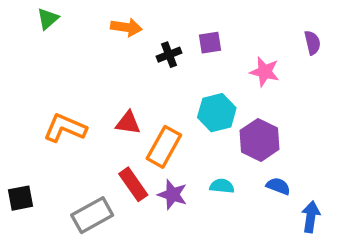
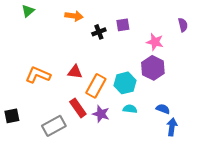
cyan hexagon: (217, 113) -> (125, 83), moved
purple hexagon: (259, 140) -> (153, 68), moved
blue arrow: (311, 217) -> (172, 127), moved

